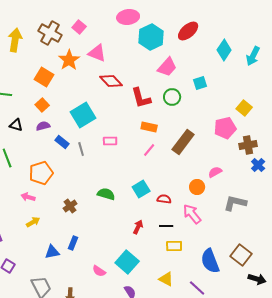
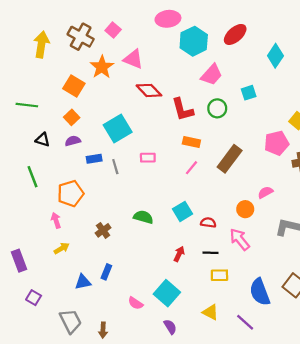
blue rectangle: (62, 142) -> (94, 159), turned -48
pink arrow: (28, 197) -> (56, 220), turned 56

